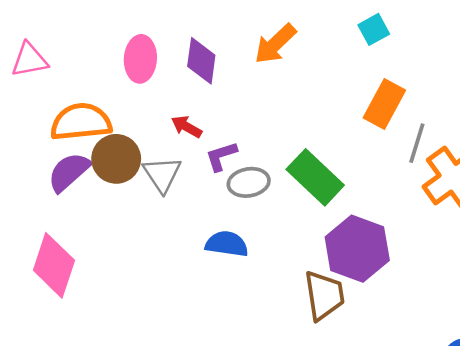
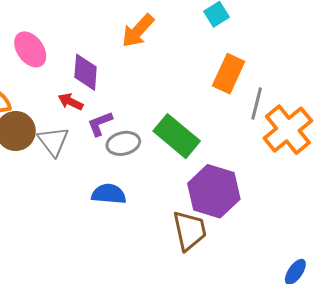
pink ellipse: (140, 59) -> (30, 49), turned -36
purple diamond: (201, 61) -> (86, 72), moved

